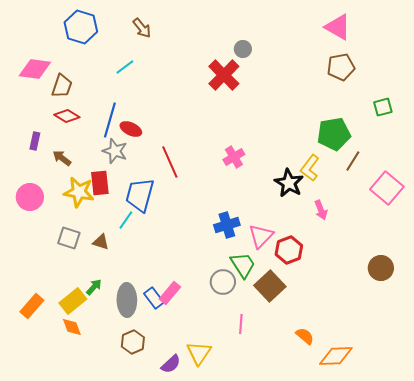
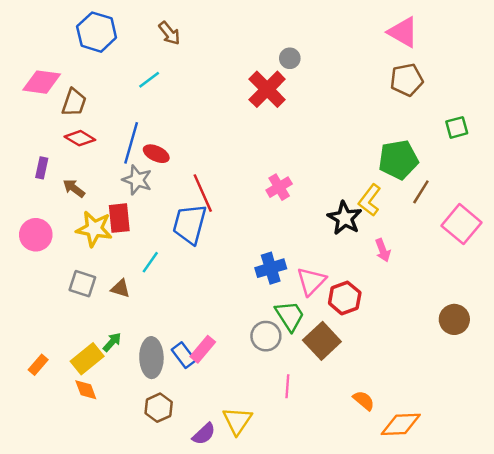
blue trapezoid: (140, 195) -> (190, 224), moved
orange rectangle: (32, 306) -> (38, 365), size x0.7

